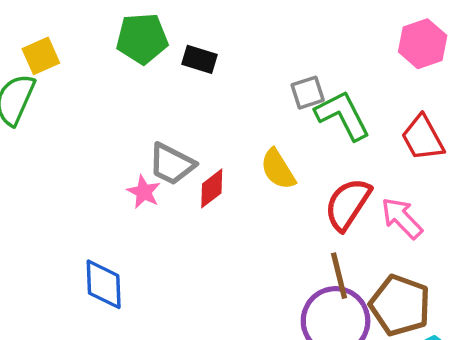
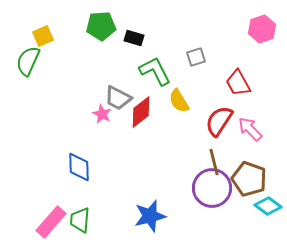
green L-shape: (342, 115) -> (155, 71), moved
red trapezoid: (423, 138) -> (238, 83), moved
red diamond: (212, 188) -> (141, 112), size x1.4

